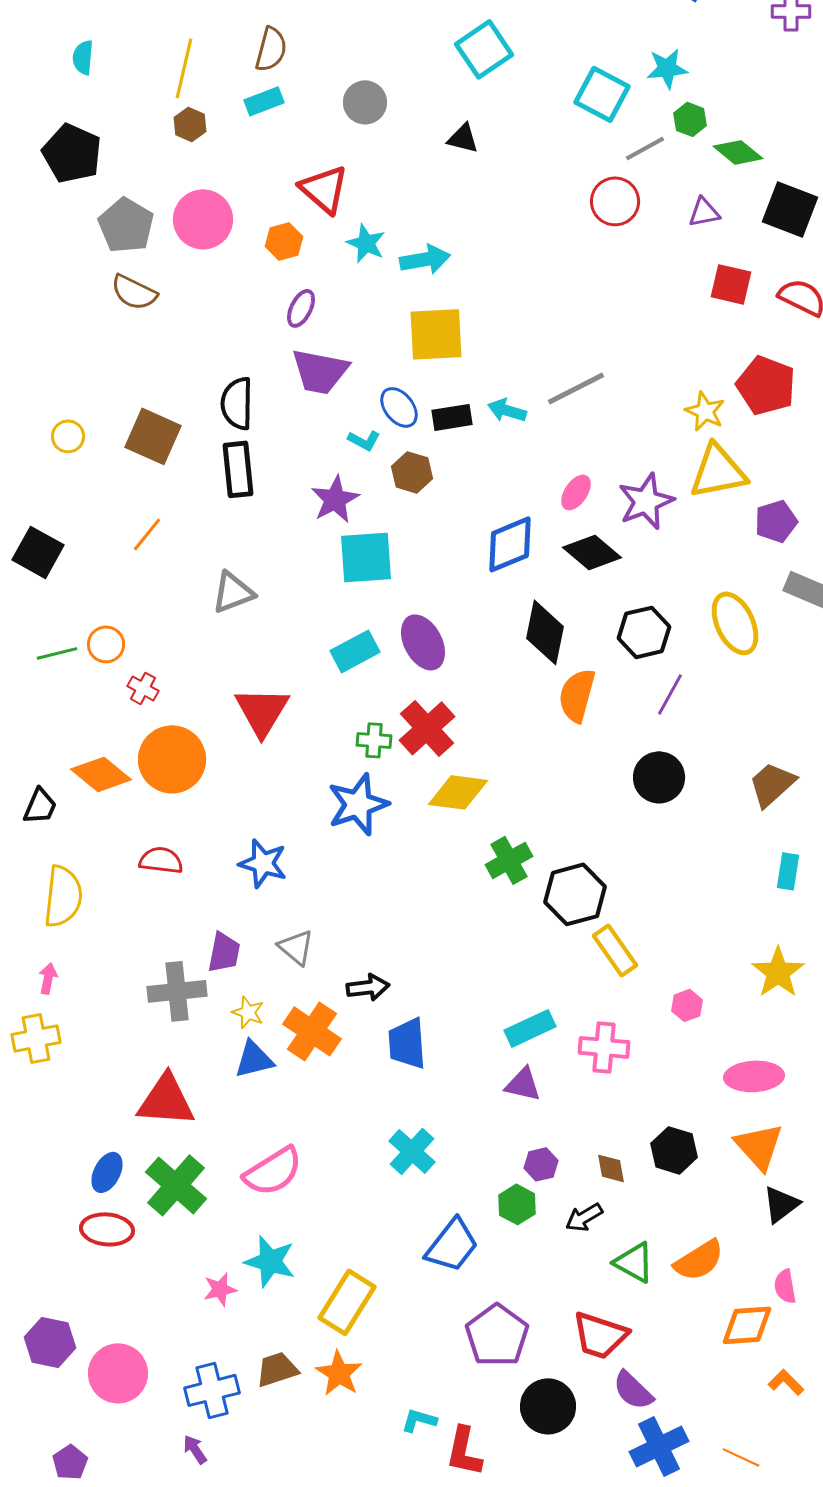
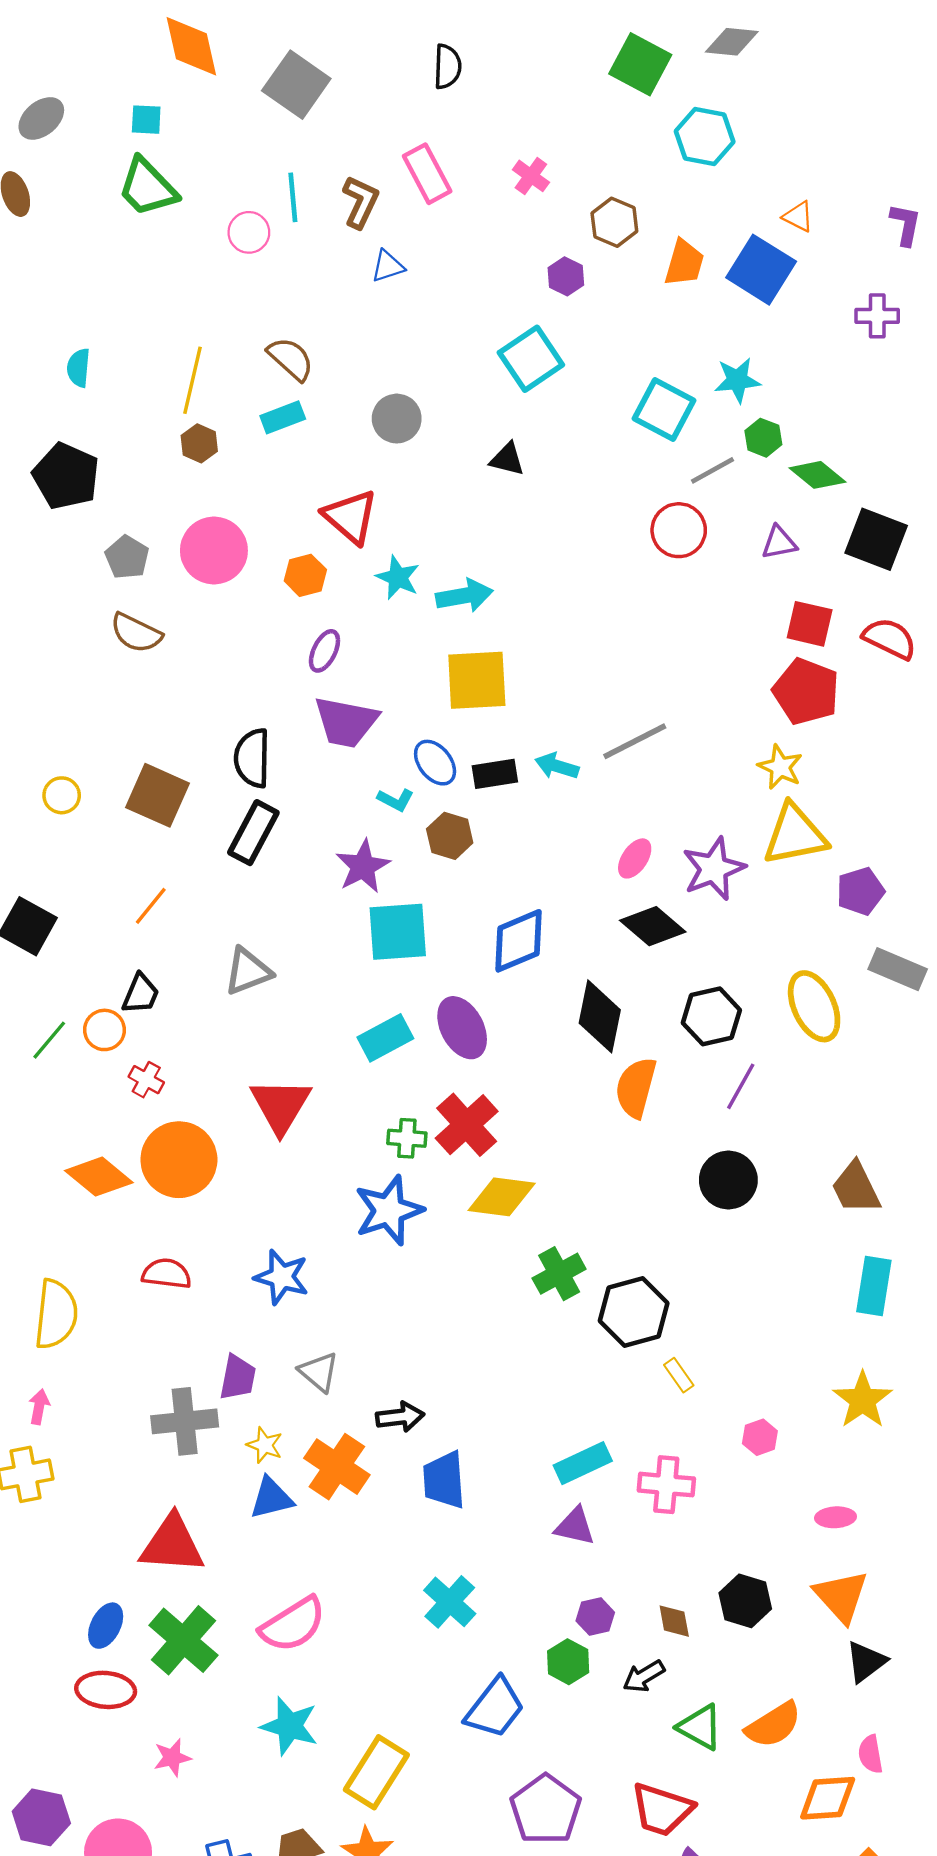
brown semicircle: (271, 49) -> (291, 359), turned -63
gray pentagon: (126, 225) -> (127, 557), size x0.7
red pentagon: (766, 385) -> (806, 692), moved
black rectangle: (238, 469) -> (253, 833), turned 34
blue diamond: (510, 544) -> (519, 941), moved
green line: (57, 653) -> (49, 1040), turned -36
brown trapezoid: (772, 784) -> (856, 1188), turned -74
black trapezoid: (40, 806) -> (141, 994), moved
cyan rectangle: (788, 871) -> (874, 1286), size x1.4
yellow rectangle: (615, 950) -> (679, 1375), size x0.6
pink ellipse: (754, 1076) -> (836, 1517), size x0.6
pink star: (220, 1289) -> (172, 1758), moved

